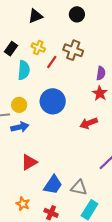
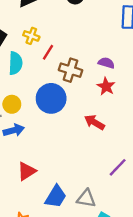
brown cross: (73, 50) -> (71, 70), moved
purple semicircle: (101, 73) -> (106, 63), turned -80
red arrow: (89, 123) -> (94, 122), turned 54

